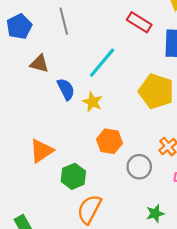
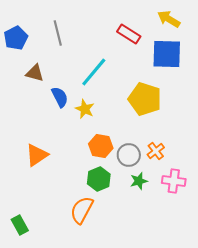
gray circle: (139, 167) -> (129, 155), moved
green hexagon: (73, 176) -> (99, 179), moved
green star: (155, 214) -> (139, 181), moved

